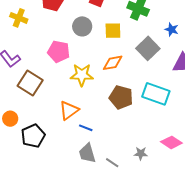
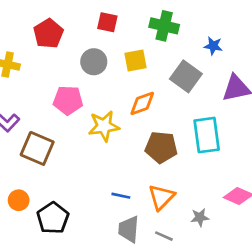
cyan rectangle: (156, 94) -> (207, 135), turned 72
orange triangle: (69, 110) -> (161, 197), moved
gray trapezoid: (87, 153) -> (129, 229), turned 30

